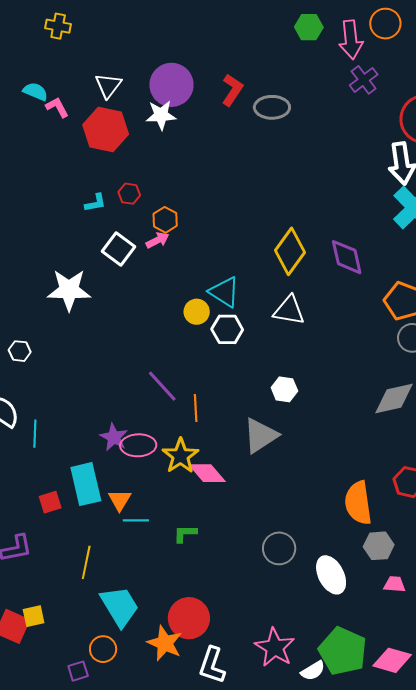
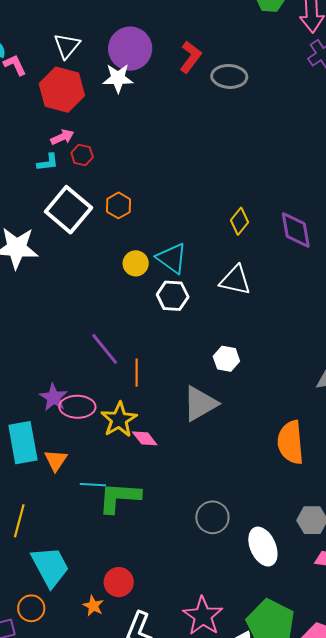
orange hexagon: (165, 220) -> (118, 205), moved
pink arrow: (157, 240) -> (62, 137), moved
white square: (119, 249) -> (68, 210), size x1.4
yellow diamond: (290, 251) -> (239, 221), size x0.6
yellow circle: (197, 312) -> (136, 263), moved
pink diamond: (207, 473) -> (145, 438), size x0.7
orange semicircle: (358, 503) -> (291, 442), moved
cyan line: (136, 520) -> (93, 485), moved
green L-shape: (185, 534) -> (119, 497), size x1.8
red circle: (189, 618) -> (119, 582), size x0.7
orange star: (165, 643) -> (93, 606), size x0.6

